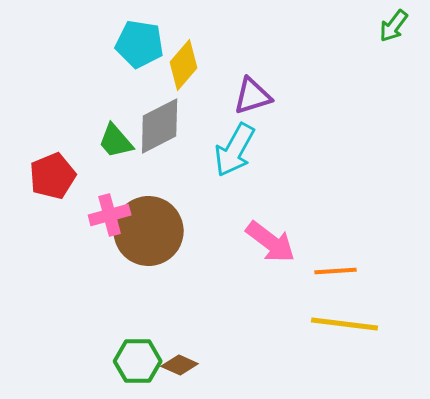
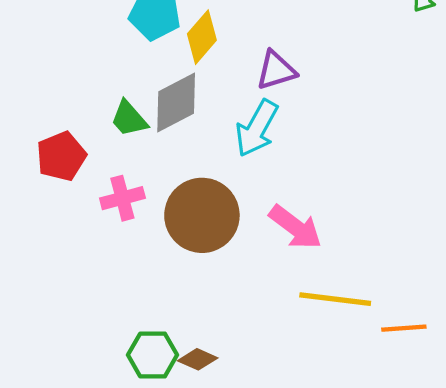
brown circle: (149, 231) -> (202, 215), moved
orange line: (336, 271) -> (404, 328), moved
yellow line: (345, 324) -> (335, 299), moved

